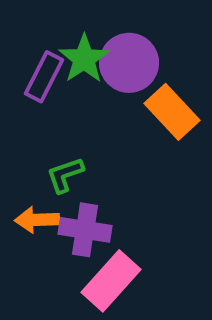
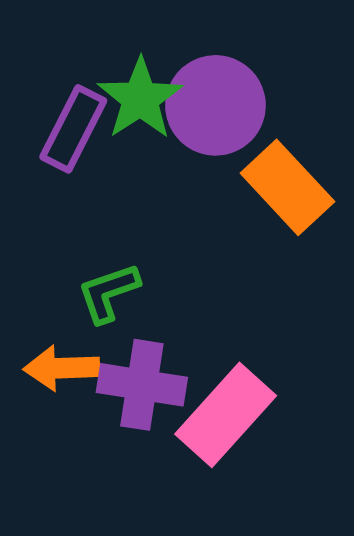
pink rectangle: (111, 281) -> (226, 415), moved

